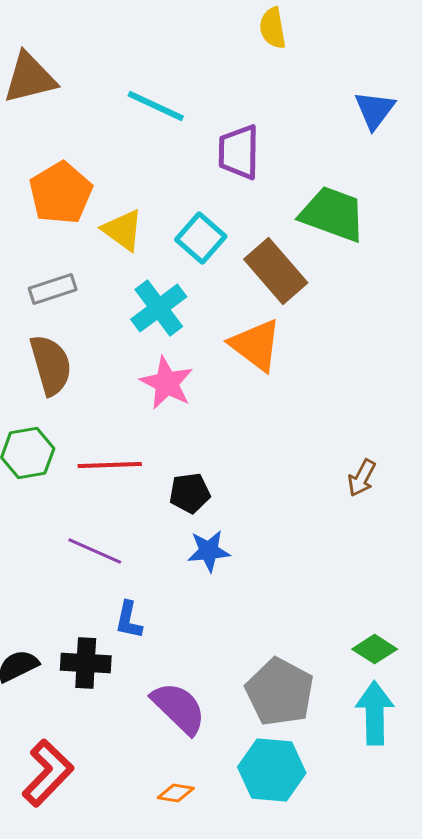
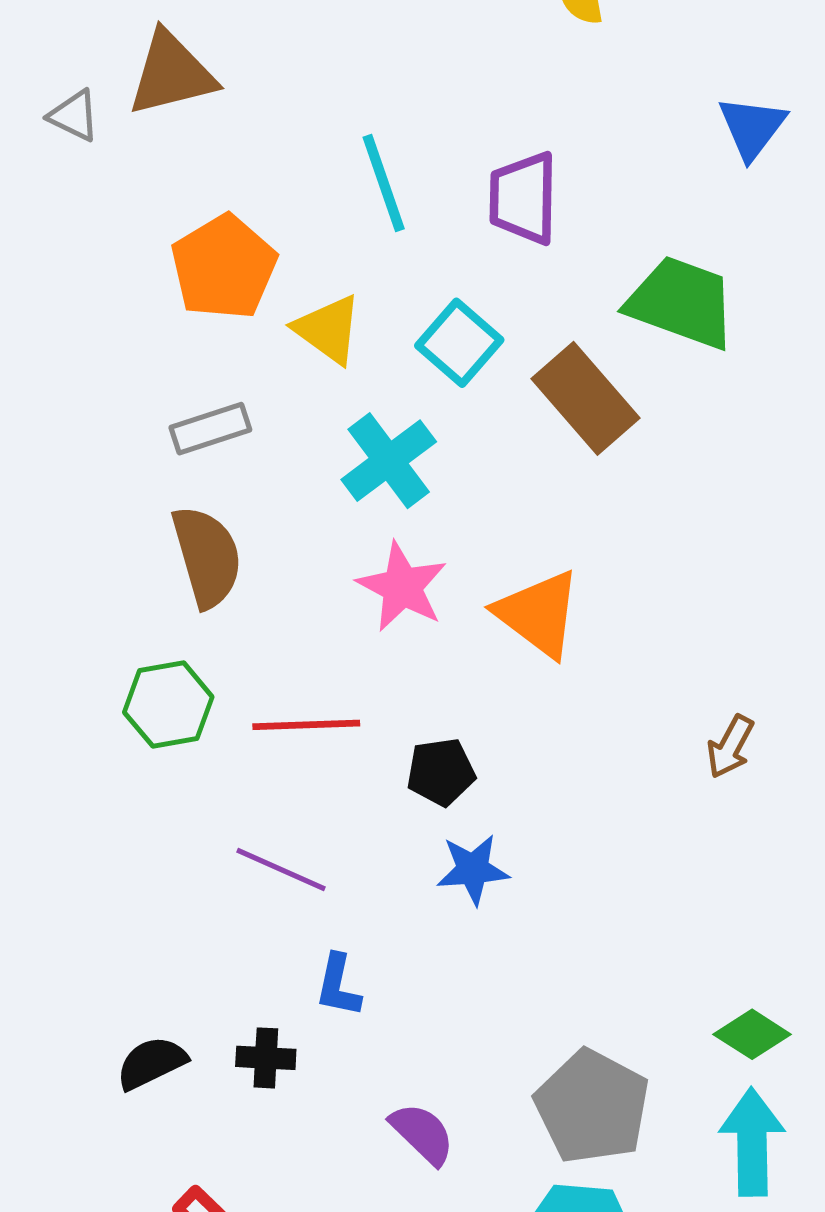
cyan line: (156, 106) -> (384, 183), moved, turned 46
orange triangle: (256, 345) -> (538, 614), moved
black cross: (86, 663) -> (266, 1058), size x0.7
purple semicircle: (179, 708) -> (422, 1134), size x0.7

